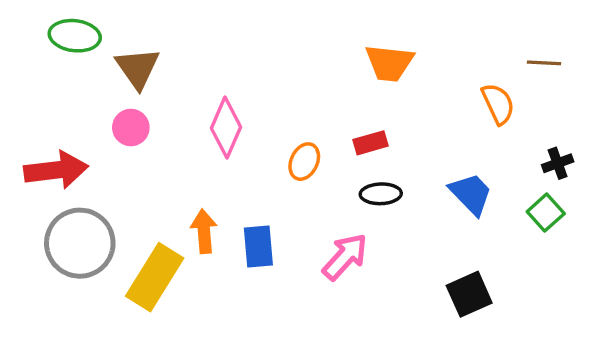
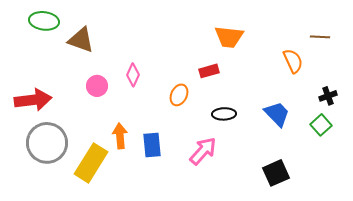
brown triangle: (138, 68) -> (81, 40), turned -36
pink circle: (131, 128) -> (97, 86), moved
pink diamond: (226, 128) -> (133, 75), size x0.7
red rectangle: (371, 143) -> (209, 71), moved

